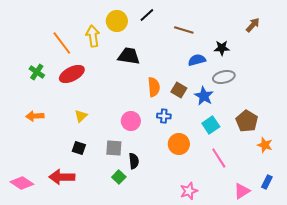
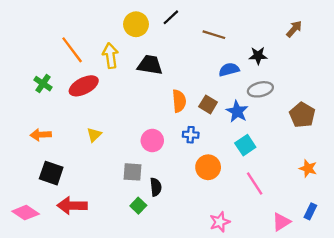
yellow arrow: (93, 36) -> (110, 56), moved
brown pentagon: (247, 121) -> (302, 115), moved
black square: (79, 148) -> (51, 173), moved, size x1.5

